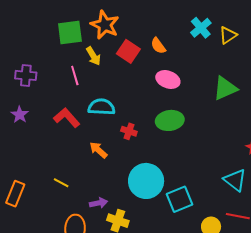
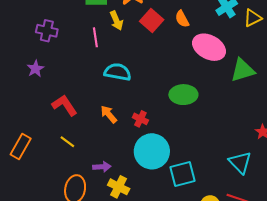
pink ellipse: (168, 80) -> (209, 47), moved, size x1.4
red L-shape: (67, 118) -> (65, 105), moved
red cross: (129, 131) -> (140, 119), moved

